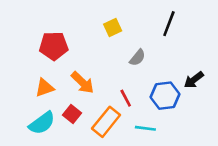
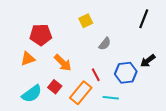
black line: (169, 24) -> (144, 19), moved
orange triangle: (45, 88) -> (28, 59), moved

